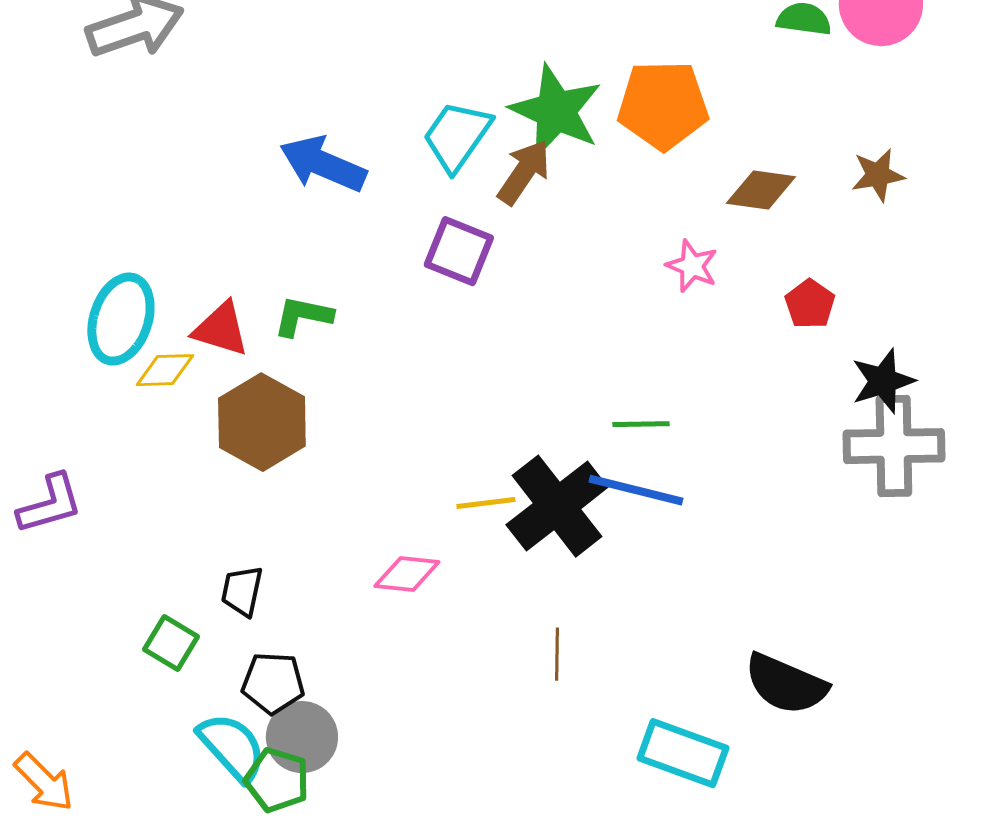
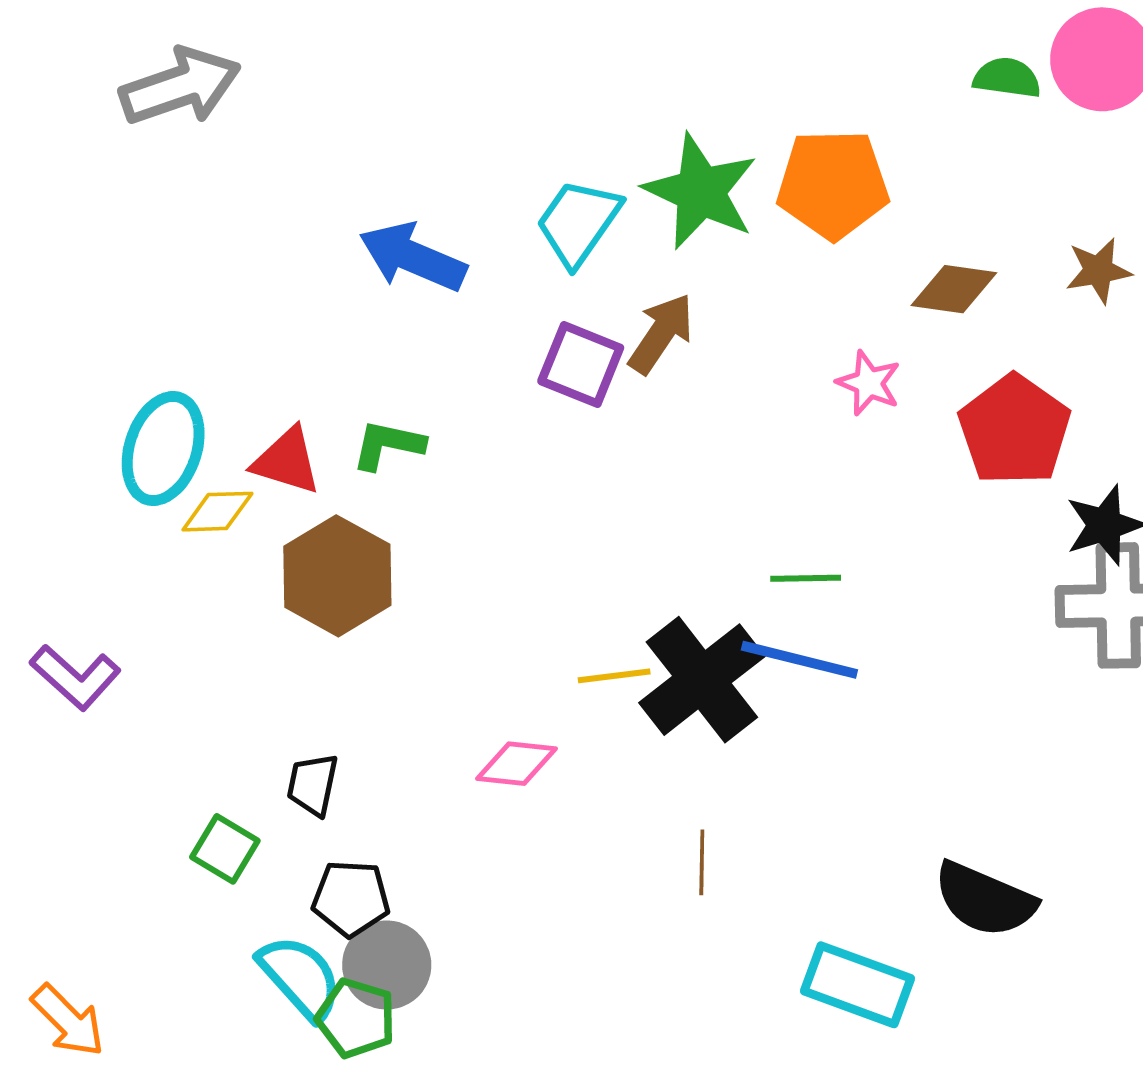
brown arrow: (524, 172) -> (661, 334), moved
red pentagon: (810, 304) -> (1014, 430), size x1.8
purple L-shape: (50, 504) -> (75, 677), turned 58

